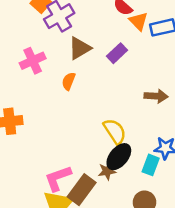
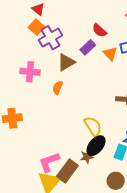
orange triangle: (138, 21) -> (110, 54), moved
purple rectangle: (117, 53) -> (88, 47), moved
pink cross: (33, 61) -> (30, 72), turned 30

